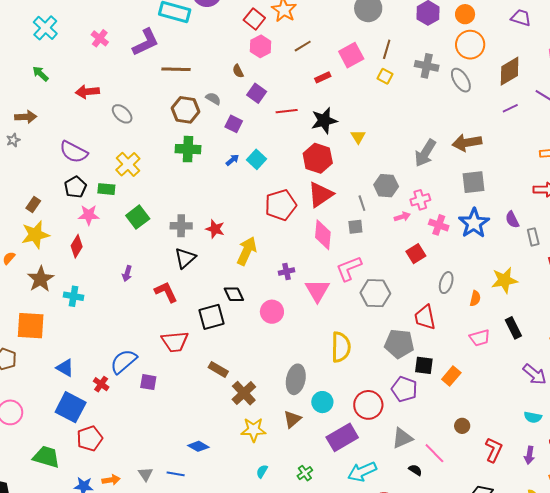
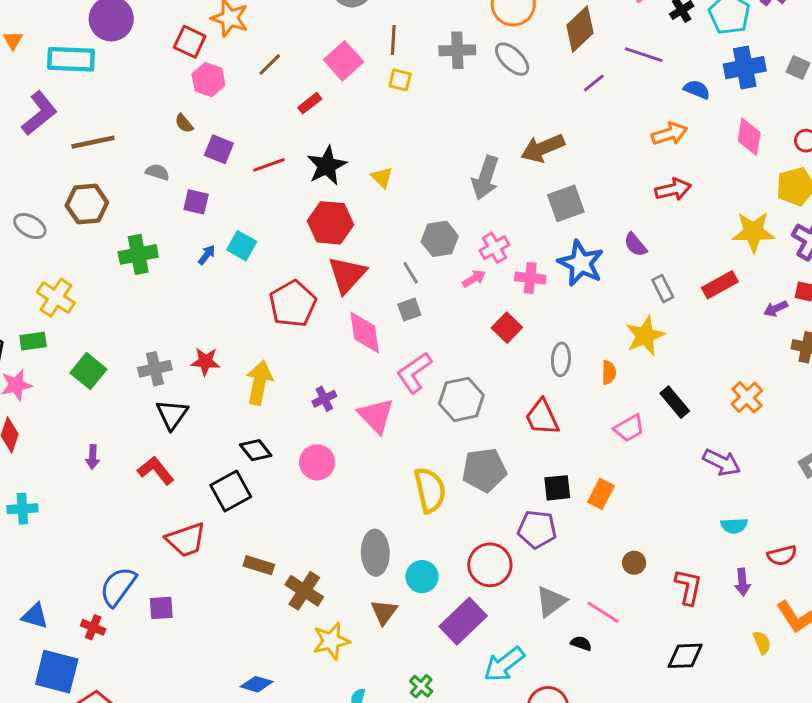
brown hexagon: (185, 110) -> (87, 204), moved
gray rectangle: (533, 237) -> (663, 289), moved
gray pentagon: (399, 344) -> (484, 470), moved

